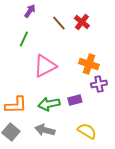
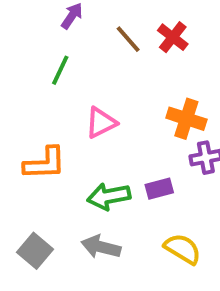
pink triangle: (45, 66) -> (101, 123), size x0.7
orange L-shape: (16, 105) -> (45, 163), moved

